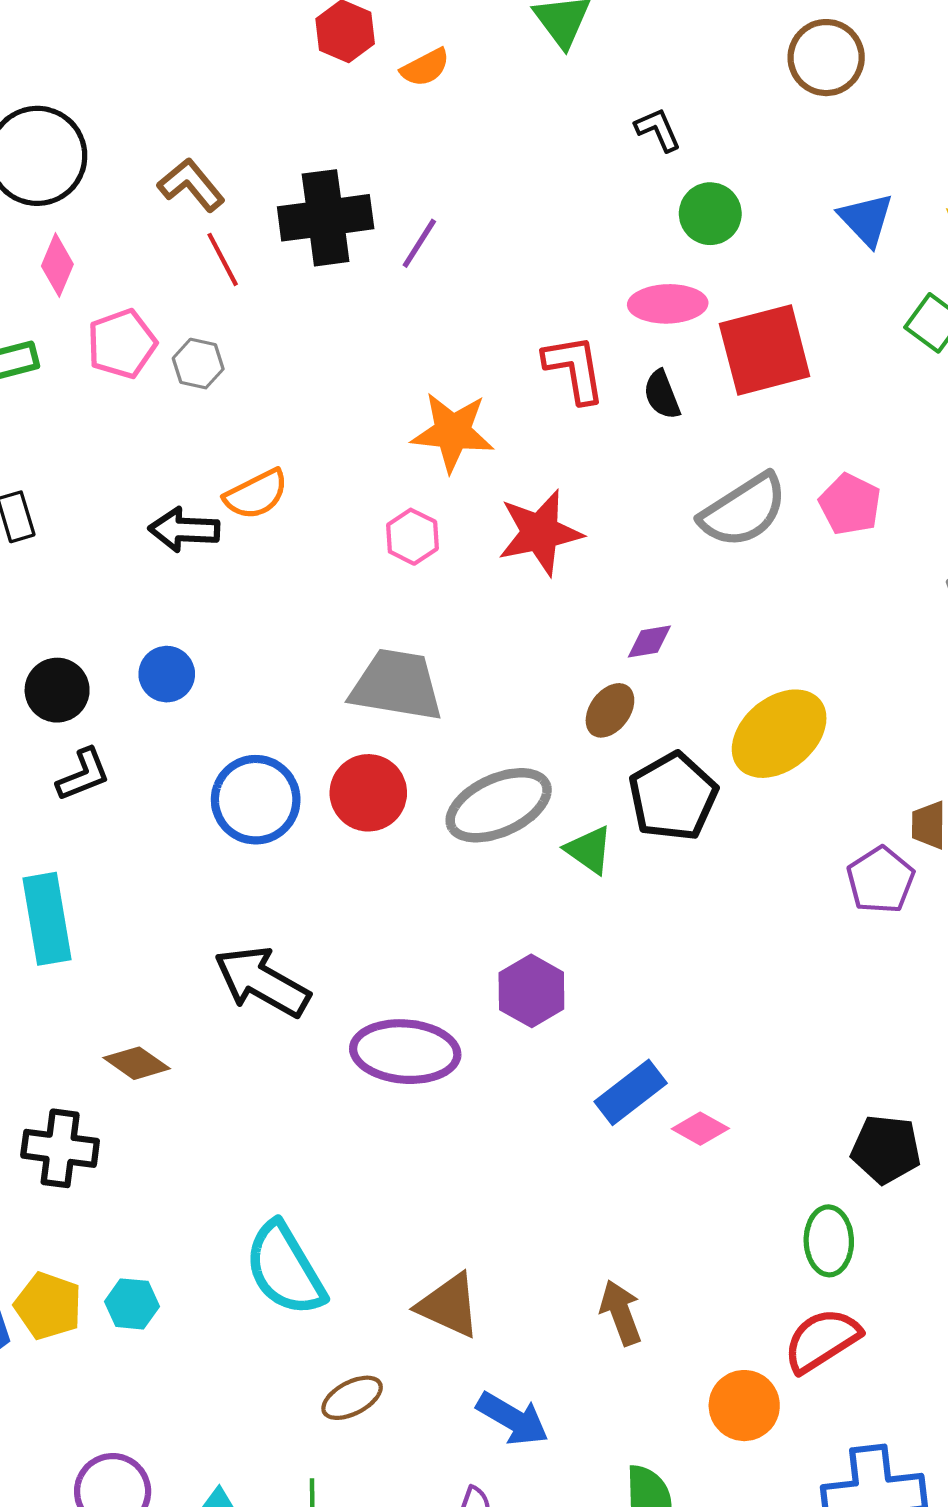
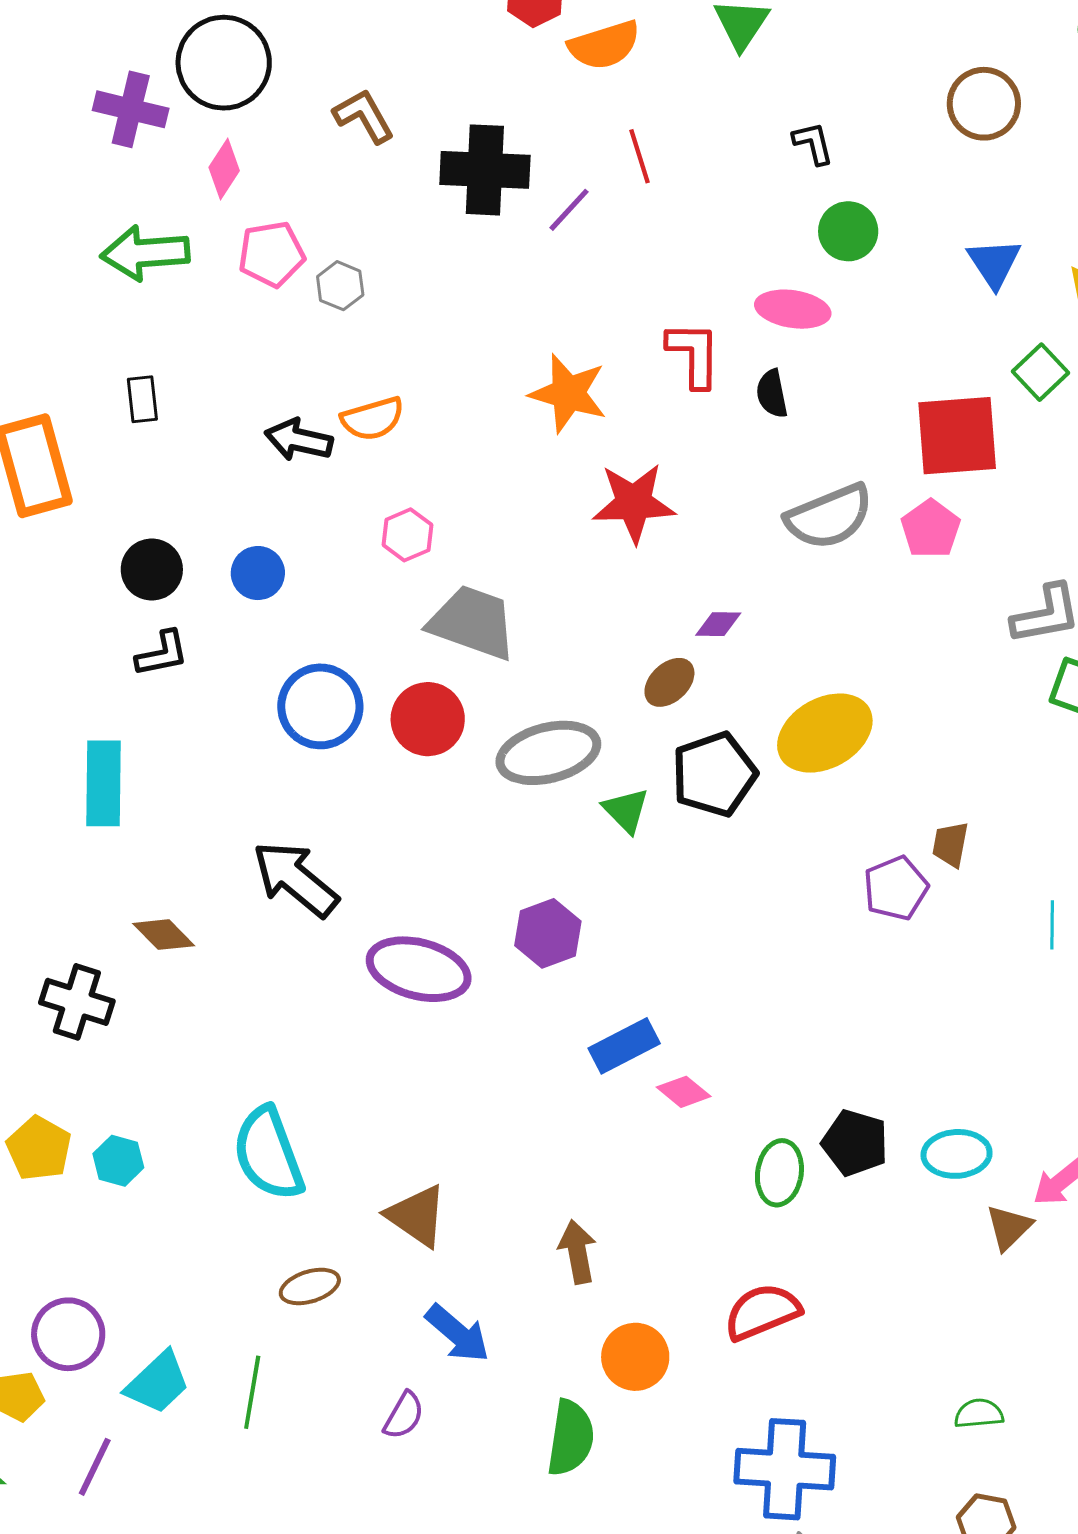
orange semicircle: (425, 67) -> (604, 45), size x1.5
red line: (223, 259) -> (640, 156), moved
red square: (765, 350) -> (957, 436), moved
pink hexagon: (412, 537) -> (407, 535), moved
green ellipse: (829, 1241) -> (779, 1173), moved
orange circle: (744, 1406) -> (635, 1357), moved

